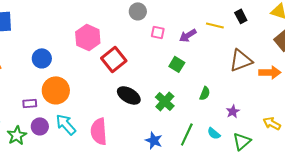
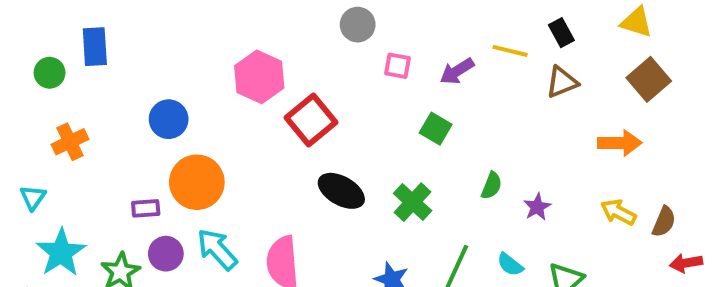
brown triangle: (241, 60) -> (562, 82), moved, size x0.7
purple star: (233, 111) -> (537, 207), moved
yellow arrow: (272, 123) -> (618, 212), moved

